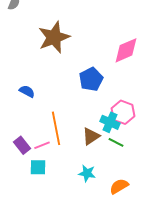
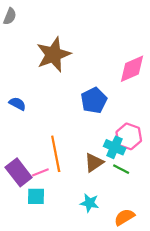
blue semicircle: (27, 91) -> (17, 104), moved
purple rectangle: (22, 145) -> (19, 172), size x1.4

